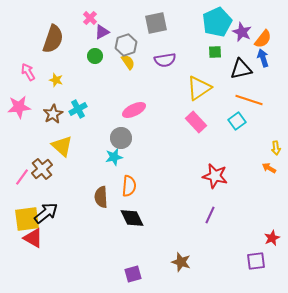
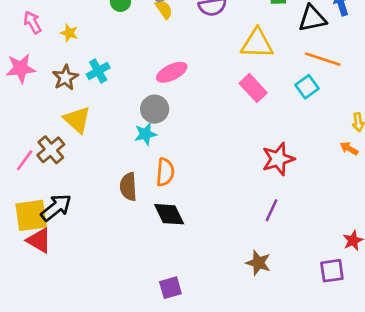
yellow triangle: (199, 88) -> (257, 43), turned 36
red star: (215, 176) -> (278, 159), turned -30
brown star: (181, 262) -> (258, 263), moved

